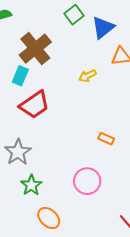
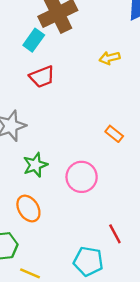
red trapezoid: (34, 105) -> (42, 77), size x0.7
green star: (31, 185) -> (35, 165), moved

